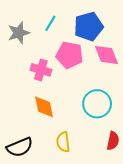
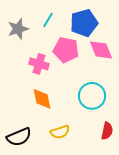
yellow semicircle: (63, 142) -> (60, 132), turned -102

